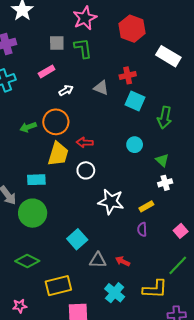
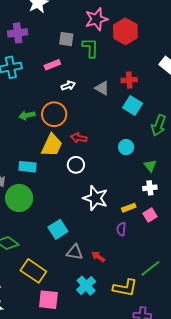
red hexagon: (132, 29) -> (125, 31), moved
pink square: (181, 231) -> (150, 215), moved
yellow rectangle: (58, 286) -> (33, 271), turned 40

